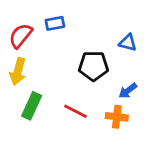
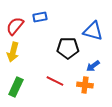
blue triangle: (128, 43) -> (93, 31), size x1.5
green rectangle: (32, 106) -> (16, 87), moved

